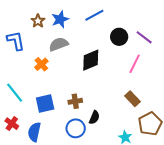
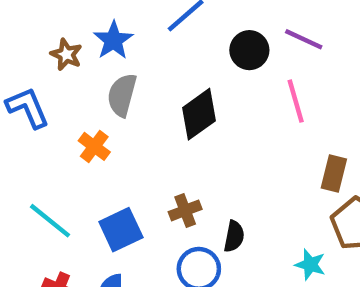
gray semicircle: (59, 44) -> (122, 95), turned -42
pink line: (135, 64) -> (296, 101), turned -30
brown rectangle: (132, 99) -> (334, 173), moved, turned 70

